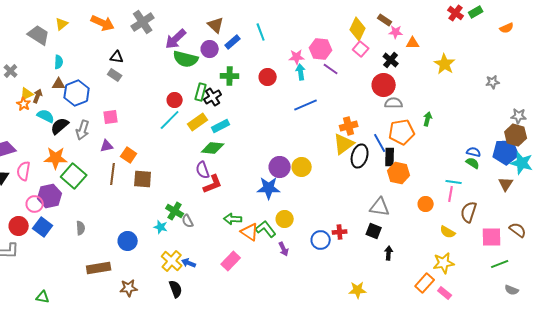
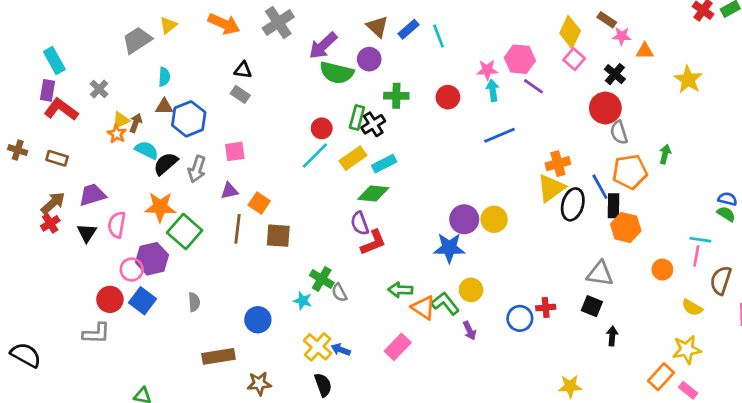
gray trapezoid: (39, 35) -> (137, 40), turned -65
blue rectangle: (233, 42) -> (409, 29), moved
gray semicircle: (394, 103) -> (619, 132), turned -108

